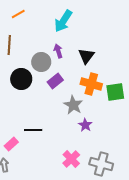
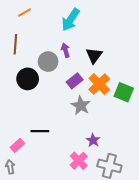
purple rectangle: (55, 81) -> (75, 81), moved
orange cross: (91, 84) -> (99, 84), turned 30
green square: (115, 92) -> (124, 92), turned 30
purple star: (85, 125) -> (93, 140), moved

